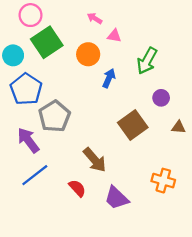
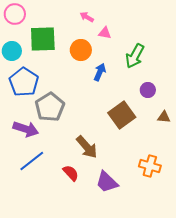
pink circle: (30, 15) -> (15, 14), moved
green square: (47, 42) -> (43, 39), turned 32
purple arrow: (28, 140) -> (26, 129), turned 145

